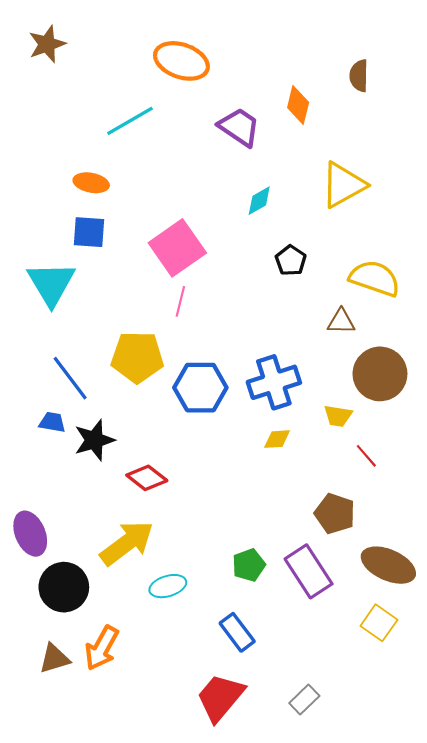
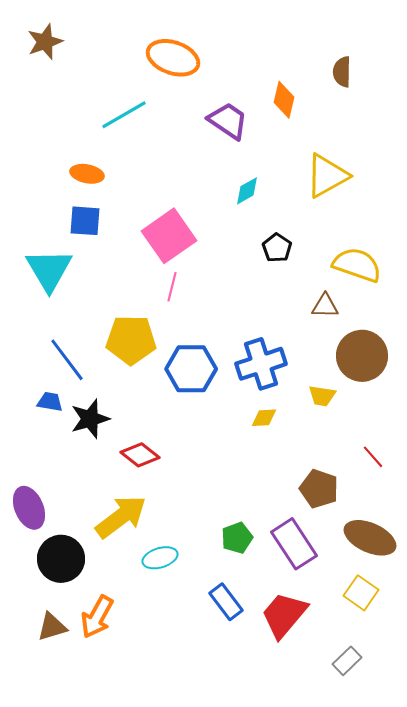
red line: (366, 456) -> (373, 457), moved
red trapezoid: (220, 697) -> (284, 615), moved
gray rectangle: (304, 699) -> (347, 661), moved

